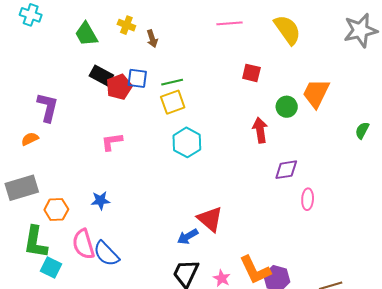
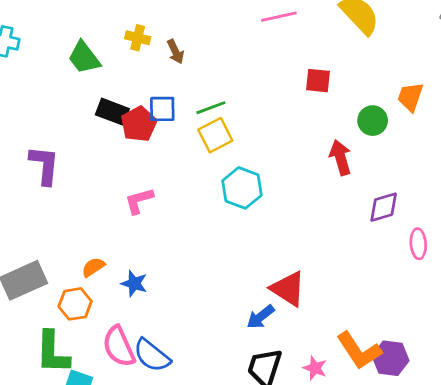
orange trapezoid: (316, 93) -> (410, 97), size x0.7
orange semicircle: (30, 139) -> (93, 267), moved
blue star: (100, 201) -> (134, 283), turned 30

